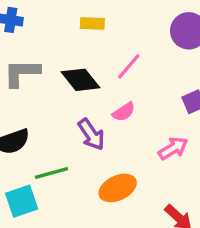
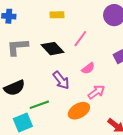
pink semicircle: (124, 112) -> (88, 68), moved
pink arrow: (173, 148) -> (96, 92), moved

